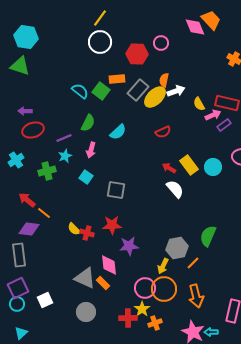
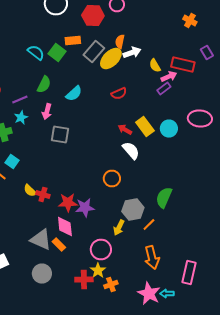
purple rectangle: (224, 125) -> (164, 88), moved
cyan square: (86, 177) -> (12, 162), moved
gray square: (116, 190) -> (60, 134), moved
red star: (112, 225) -> (68, 202), moved
orange circle: (164, 289) -> (112, 178), moved, size x0.7

